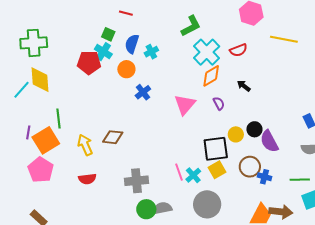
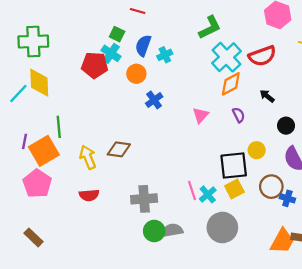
red semicircle: (238, 50) -> (262, 56), size x1.4
pink triangle: (185, 105) -> (201, 115), size x0.7
black circle: (254, 129) -> (286, 126), moved

